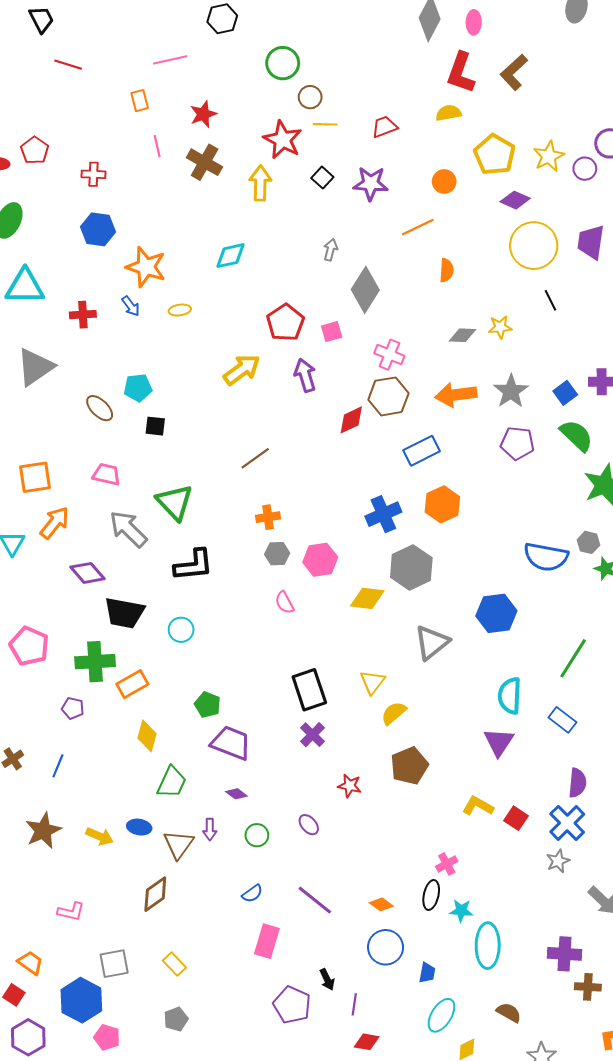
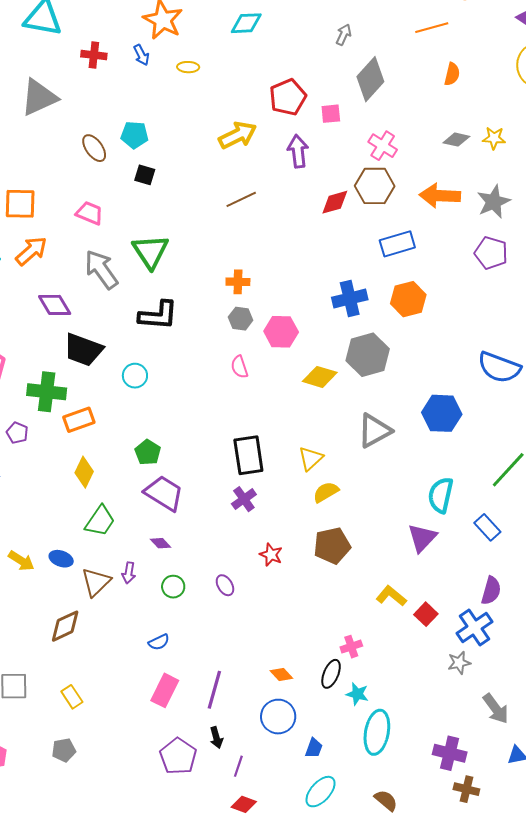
brown line: (255, 458) -> (241, 199), moved
purple line: (315, 900) -> (214, 690), moved, turned 57

